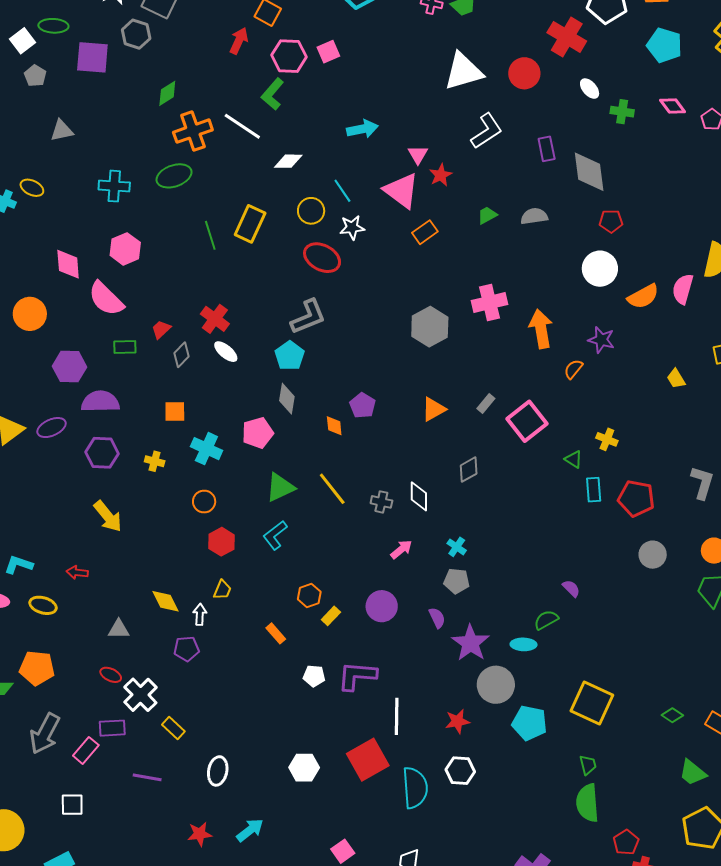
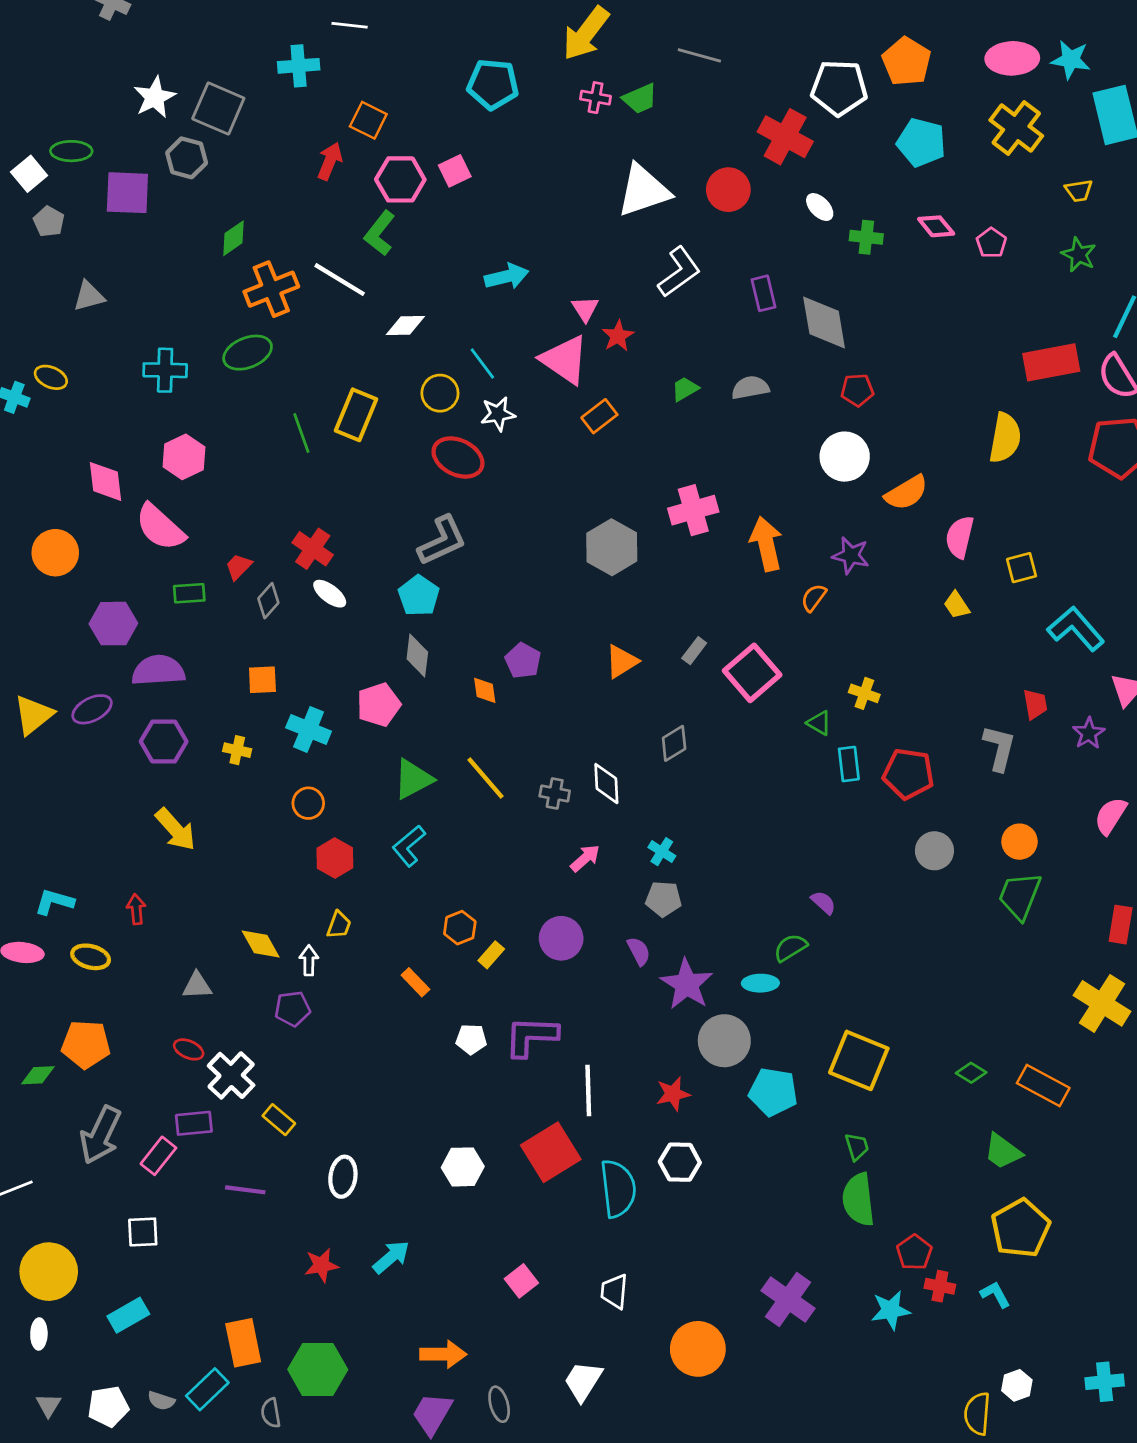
pink semicircle: (683, 289) -> (960, 537), moved
red arrow: (77, 572) -> (136, 909), turned 80

